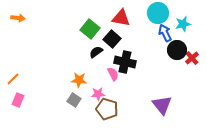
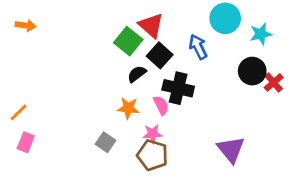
red triangle: (121, 18) -> (151, 25), moved, turned 30
blue arrow: (165, 33) -> (198, 47), moved
orange star: (79, 80) -> (128, 108), moved
pink star: (98, 94) -> (152, 134), moved

